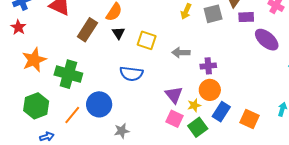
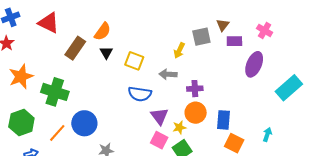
yellow arrow: (186, 11) -> (179, 50), moved
purple ellipse: (267, 40) -> (254, 64), turned 70
blue semicircle: (131, 74) -> (140, 94), moved
blue rectangle: (221, 112) -> (223, 120), moved, turned -30

